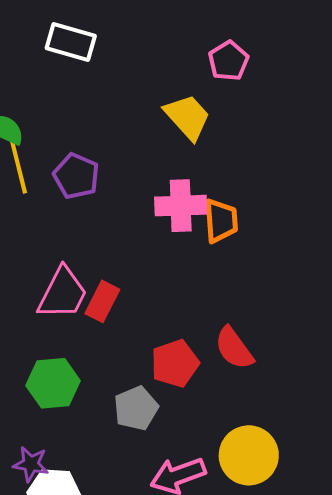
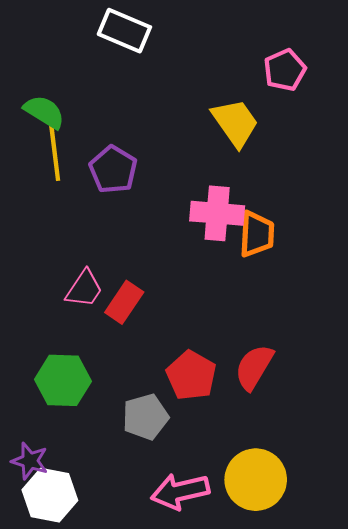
pink trapezoid: (63, 293) -> (84, 289), size x0.7
red semicircle: (234, 348) -> (254, 367), turned 60
red pentagon: (175, 363) -> (191, 375), turned -30

